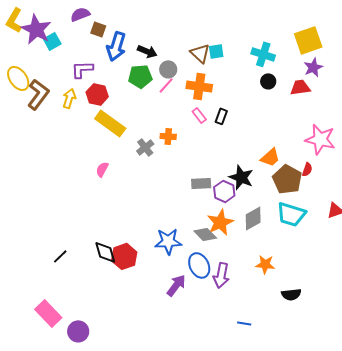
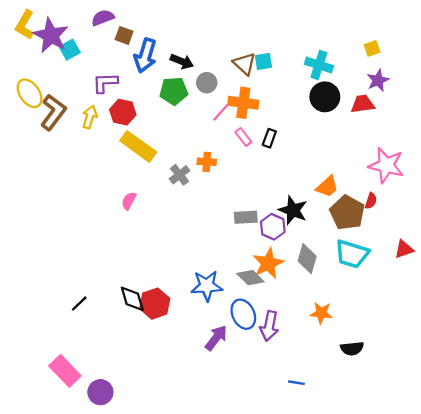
yellow square: (308, 40) -> (372, 48), size x0.5
black circle: (268, 81) -> (325, 97), size x1.6
pink line: (166, 85) -> (221, 112), moved
gray diamond: (253, 218) -> (307, 259), turned -45

